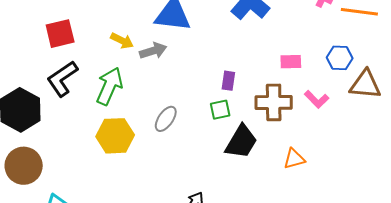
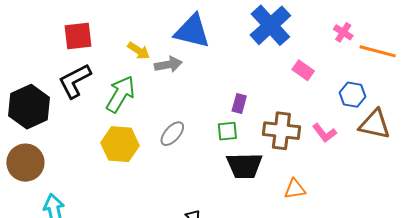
pink rectangle: (291, 62) -> (303, 70), moved, turned 30
black trapezoid: (241, 142) -> (244, 166), turned 51

